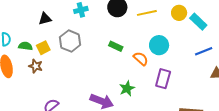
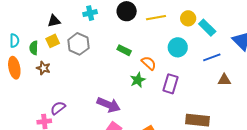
cyan circle: (159, 45) -> (178, 47), moved
green semicircle: (25, 46) -> (34, 48), turned -96
yellow square: (43, 48) -> (53, 41), moved
green star: (127, 88) -> (138, 80), moved

